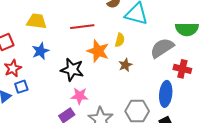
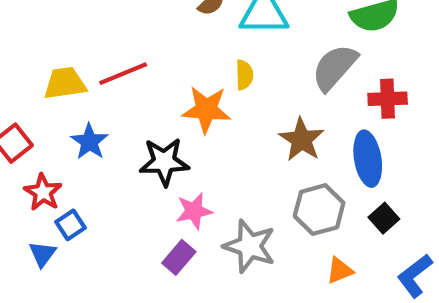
red line: (82, 27) -> (123, 74), moved
brown star: (125, 65) -> (302, 140), moved, size x1.5

